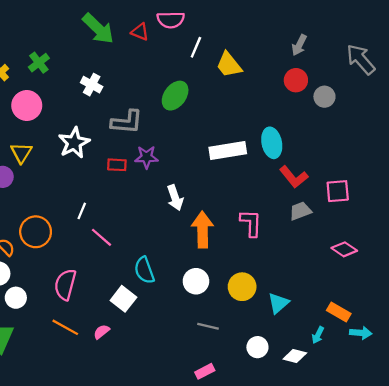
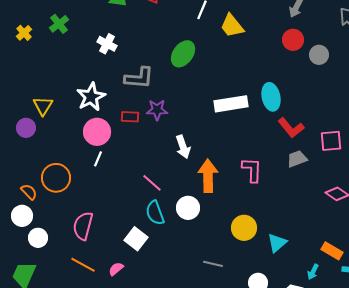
pink circle: (27, 105) -> (97, 132), moved
pink line: (101, 237) -> (152, 183), moved
white circle: (196, 281) -> (188, 208), moved

